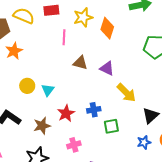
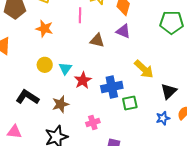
orange star: (14, 51) -> (44, 29), moved, turned -30
purple triangle: (107, 68) -> (123, 31), moved
blue cross: (94, 110) -> (112, 87), size x1.5
red star: (66, 113) -> (83, 80), moved

